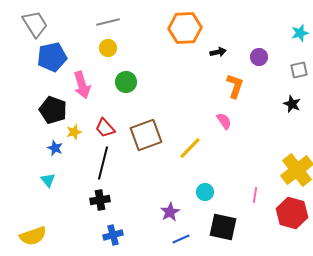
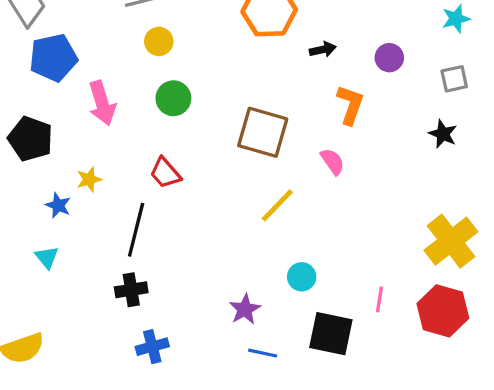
yellow circle: (108, 48) -> (159, 41), moved
black pentagon: (53, 110) -> (31, 139), moved
red trapezoid: (105, 128) -> (165, 173), moved
brown square: (146, 135) -> (263, 132), moved, turned 36
pink line: (255, 195) -> (380, 300), moved
blue line: (181, 239) -> (263, 353), turned 36

